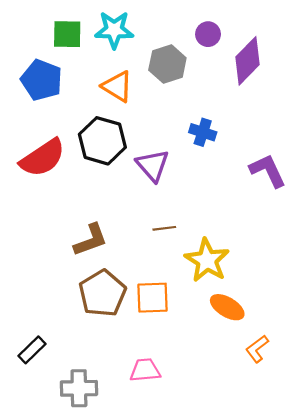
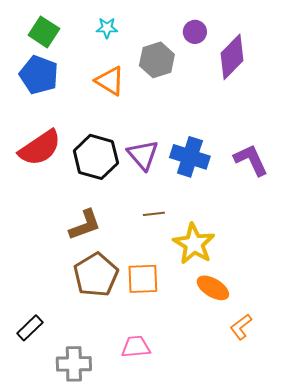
cyan star: (114, 30) -> (107, 28), size x0.6
green square: (67, 34) -> (44, 32), moved, turned 32
blue cross: (203, 132) -> (190, 157), moved, size x1.5
black hexagon: (102, 141) -> (96, 157), moved

